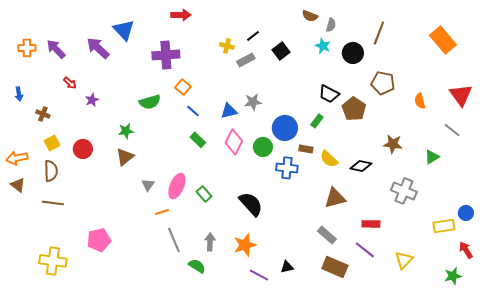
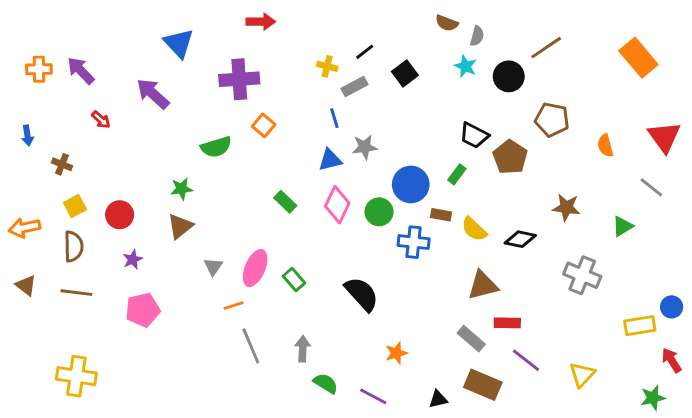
brown line: (379, 33) -> (546, 48), turned 35
purple arrow: (98, 48) -> (153, 94), moved
purple star: (92, 100) -> (133, 259), moved
blue line: (193, 111) -> (334, 118), moved, turned 32
brown triangle: (18, 185) -> (26, 285), moved
red rectangle: (371, 224) -> (507, 323), moved
pink pentagon: (99, 240) -> (143, 310), moved
orange star: (245, 245) -> (396, 353), moved, size x0.7
green semicircle: (197, 266) -> (326, 383), moved
black triangle: (287, 267) -> (438, 399), moved

